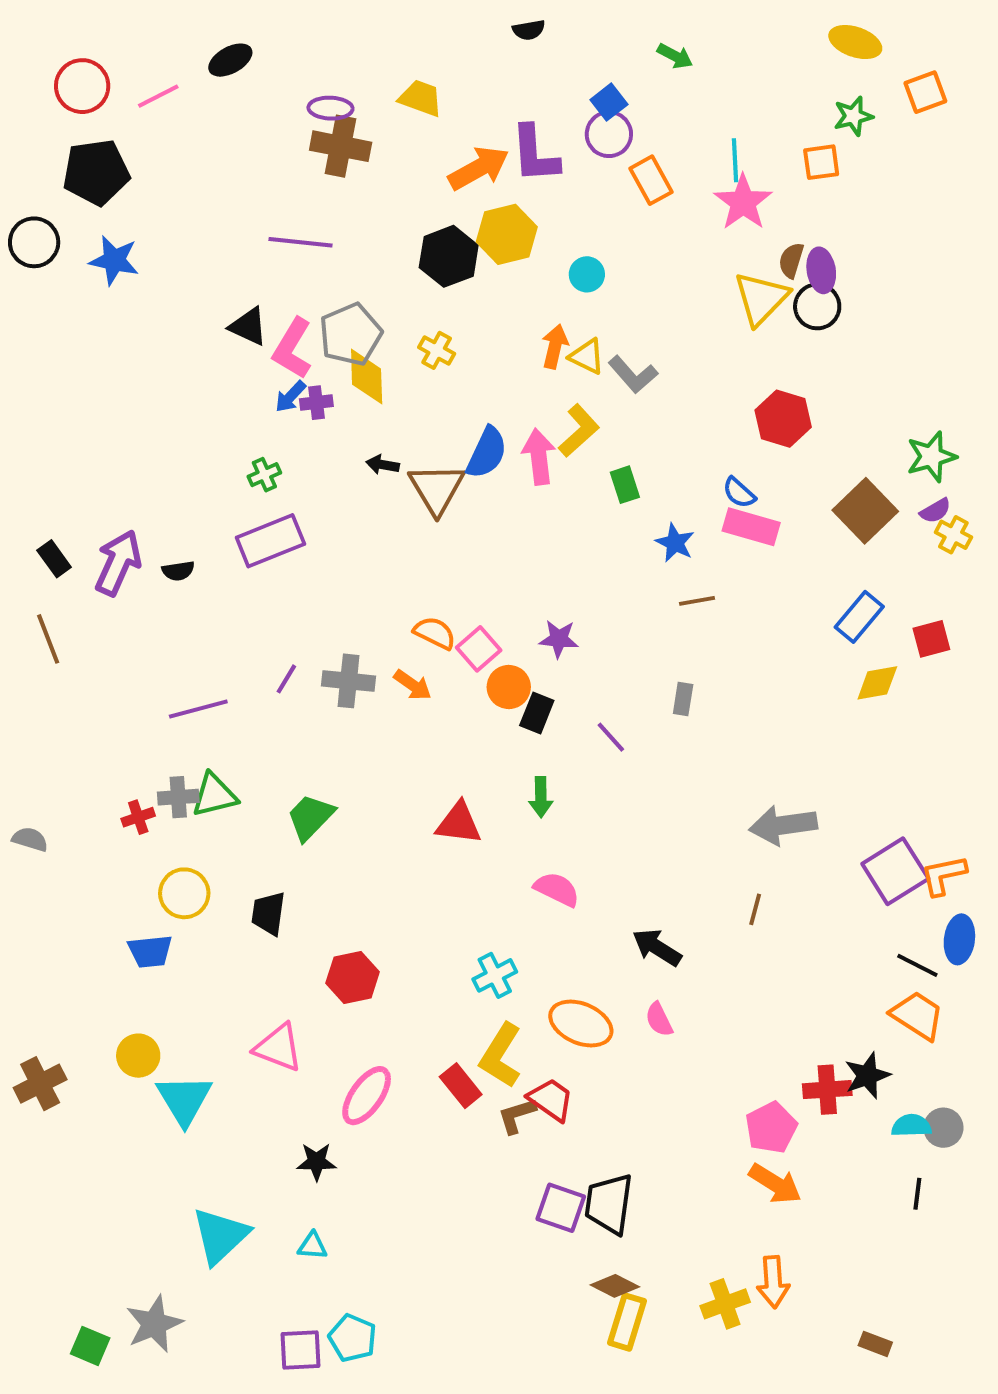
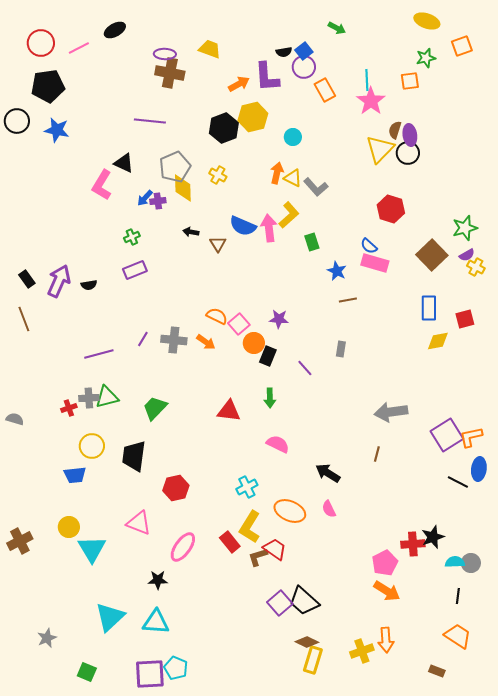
black semicircle: (529, 30) -> (284, 52), moved
orange arrow: (479, 168) -> (239, 84), size x0.7
pink L-shape: (292, 348) -> (102, 185), moved
blue semicircle: (487, 453) -> (243, 226), turned 88
brown triangle: (437, 489) -> (218, 244), size x0.6
purple rectangle: (270, 541) -> (135, 270), size x0.7
blue rectangle: (859, 617) -> (429, 308), turned -40
black trapezoid: (268, 913) -> (134, 456), size x1.4
orange trapezoid: (917, 1015) -> (458, 636), moved
black trapezoid: (609, 1204) -> (304, 601), turned -56
purple square: (561, 1208) -> (280, 603), turned 30
cyan triangle: (312, 1246) -> (156, 622), size x1.8
gray star: (154, 1324) -> (47, 638), moved, size x0.7
green square: (90, 1346) -> (87, 672), moved
purple square: (300, 1350) -> (150, 674), size x1.4

